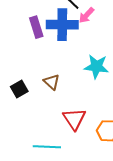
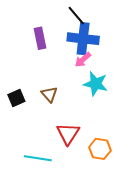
pink arrow: (86, 15) -> (83, 60), moved
blue cross: (62, 25) -> (83, 39), moved

